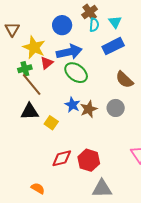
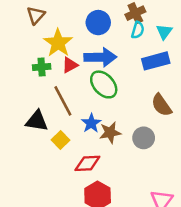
brown line: (32, 84) -> (63, 101), moved
red diamond: (62, 158) -> (87, 163), moved

